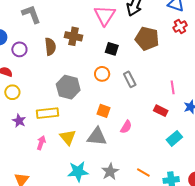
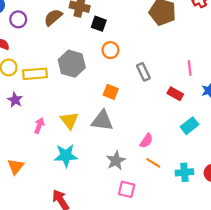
brown semicircle: (50, 47) -> (53, 17), turned -126
black square: (112, 49) -> (99, 24), moved
gray rectangle: (130, 79) -> (143, 72), moved
yellow rectangle: (47, 113) -> (35, 74), moved
pink semicircle: (126, 127) -> (146, 141), moved
cyan star: (78, 172) -> (66, 156), moved

